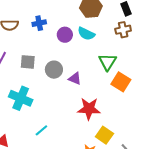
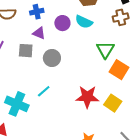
purple triangle: (75, 79) -> (39, 33), moved
cyan cross: (21, 98) -> (17, 104), moved
cyan line: (41, 130) -> (44, 91), moved
yellow square: (104, 135) -> (113, 103), moved

